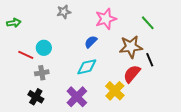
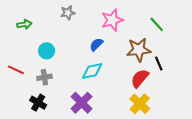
green arrow: (14, 23) -> (24, 24), moved
red line: (26, 55) -> (16, 70), moved
yellow cross: (115, 91) -> (140, 104), moved

